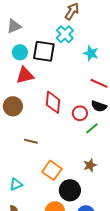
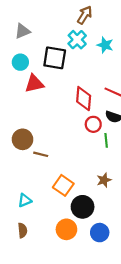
cyan circle: (20, 52) -> (20, 62), moved
cyan star: (91, 53) -> (105, 45), moved
red diamond: (53, 102) -> (84, 99), moved
brown circle: (13, 106) -> (23, 139), moved
green line: (92, 128) -> (106, 140), turned -56

